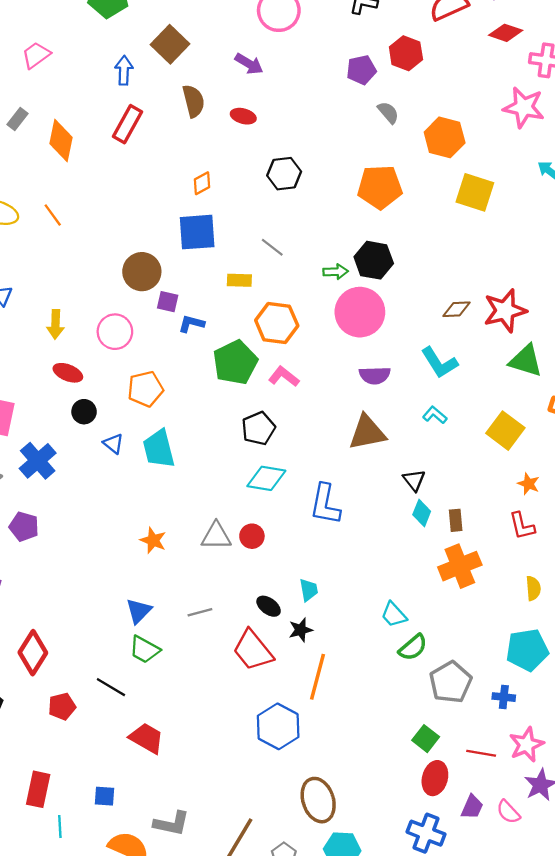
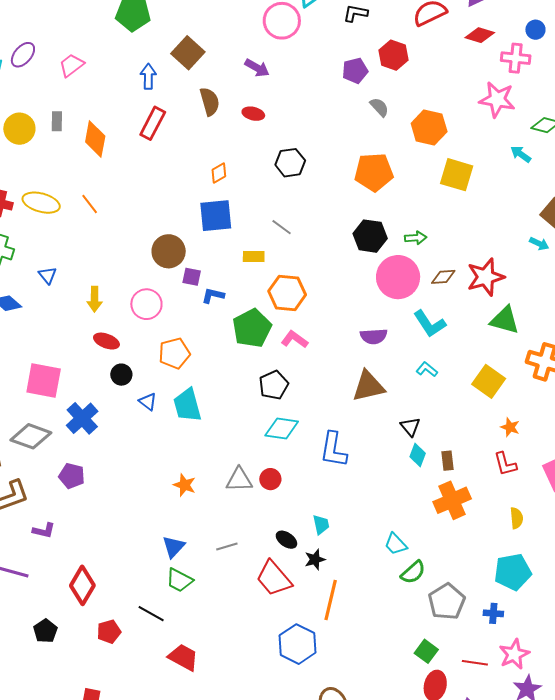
gray rectangle: (18, 119) -> (57, 121), turned -36
green arrow: (336, 272) -> (416, 238), moved
pink circle: (360, 312) -> (398, 277), moved

